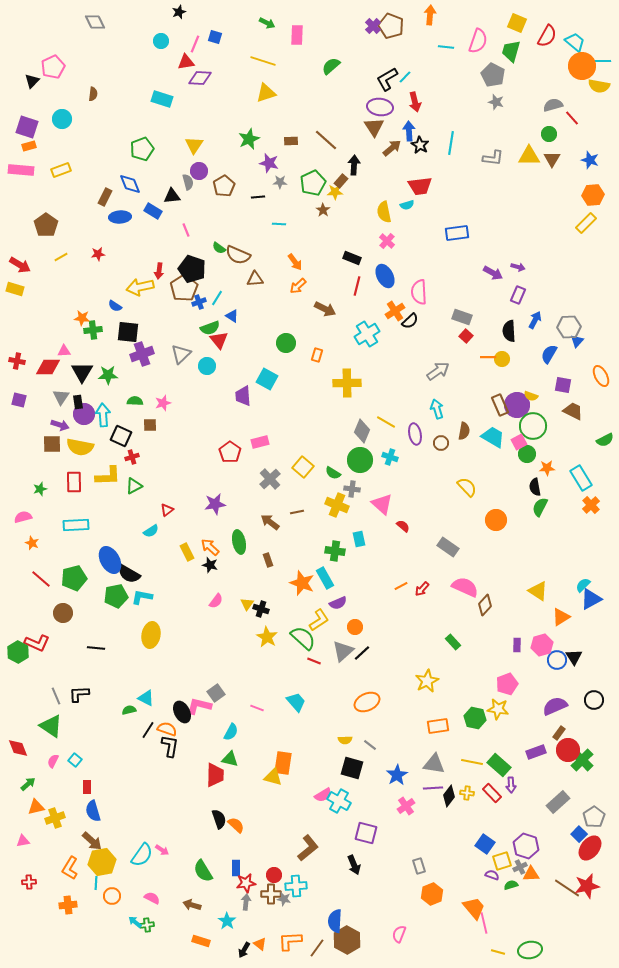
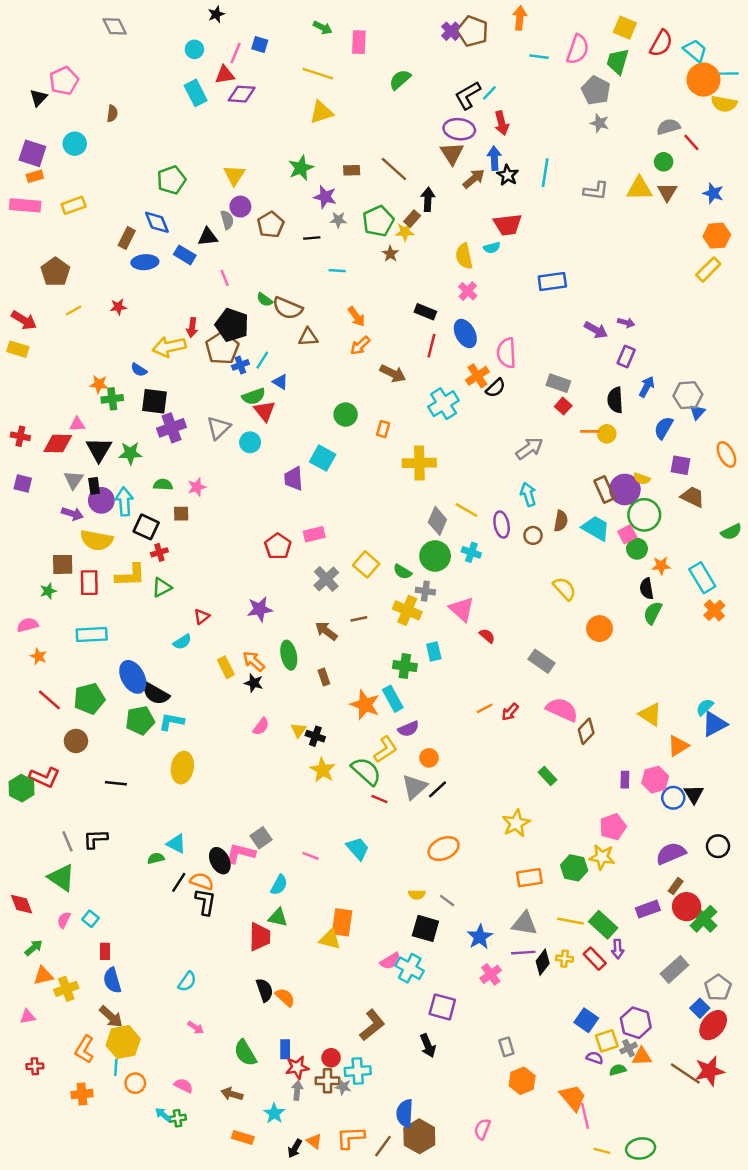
cyan rectangle: (162, 99) -> (196, 93), moved, turned 45
brown square: (52, 444) -> (63, 564), moved
cyan semicircle: (142, 855) -> (187, 982), moved, size x0.7

